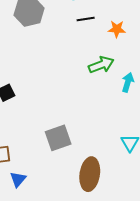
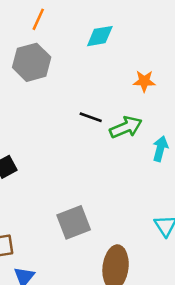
black line: (86, 19) -> (91, 117), moved, turned 30

